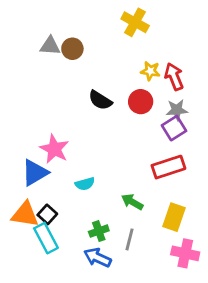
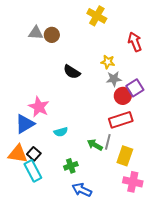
yellow star: (150, 71) -> (108, 62), moved
red arrow: (174, 77) -> (135, 42), moved
red circle: (141, 102) -> (123, 96), moved
gray star: (177, 110) -> (114, 79), moved
purple square: (174, 128) -> (135, 88), moved
gray line: (129, 239) -> (108, 142), moved
blue arrow: (97, 258) -> (82, 190), moved

